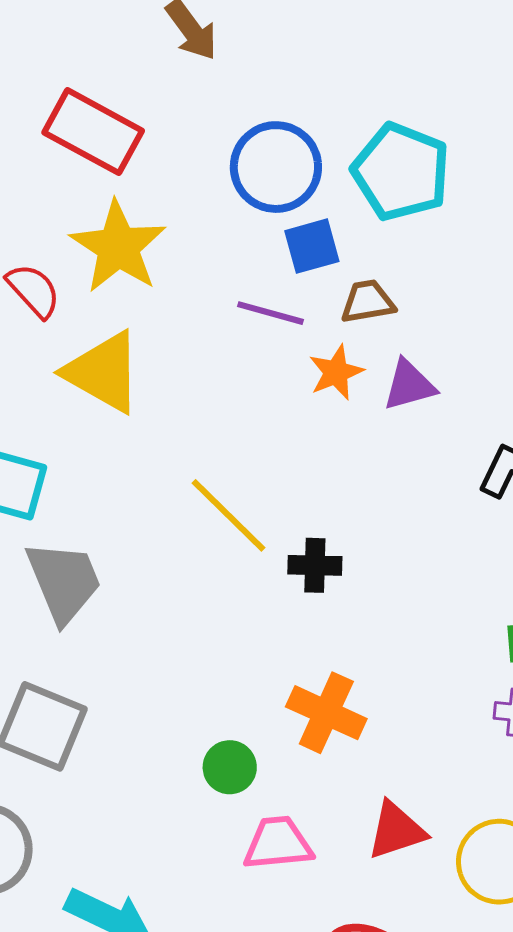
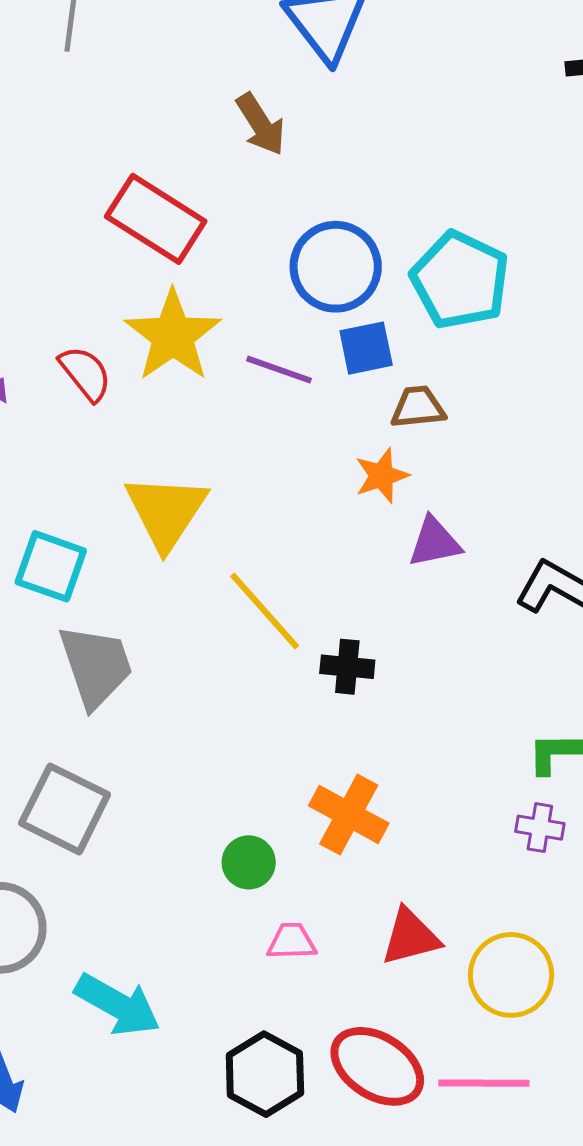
purple line: (270, 313) -> (279, 370), moved
yellow triangle: (103, 372) -> (166, 512), moved, turned 30
purple triangle: (409, 385) -> (434, 542), moved
pink trapezoid: (278, 843) -> (292, 942), size x0.7

